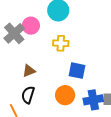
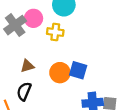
yellow cross: (61, 43) -> (55, 32), moved
orange circle: (65, 95) -> (60, 73), moved

